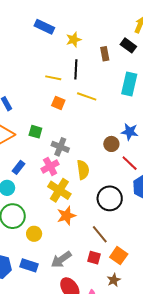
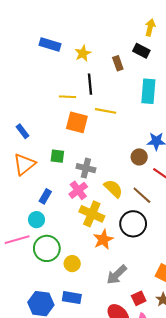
orange square: (58, 103) -> (77, 122), size x1.5
yellow semicircle: (83, 170) -> (113, 189), turned -30
black circle: (110, 198) -> (133, 224), moved
brown line: (100, 234) -> (142, 195), moved
red square: (94, 258) -> (139, 298), moved, turned -32
gray arrow: (61, 259) -> (117, 275), moved

